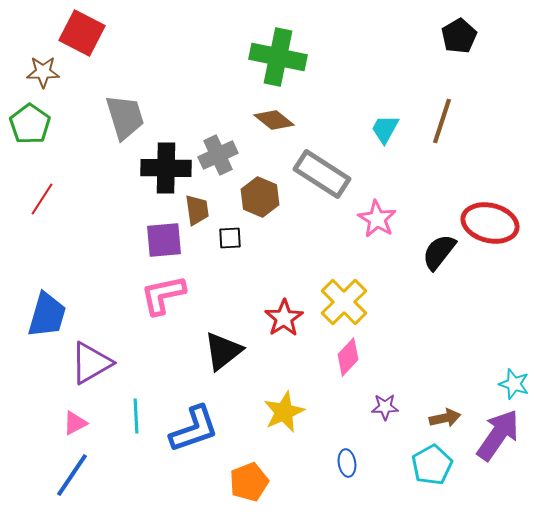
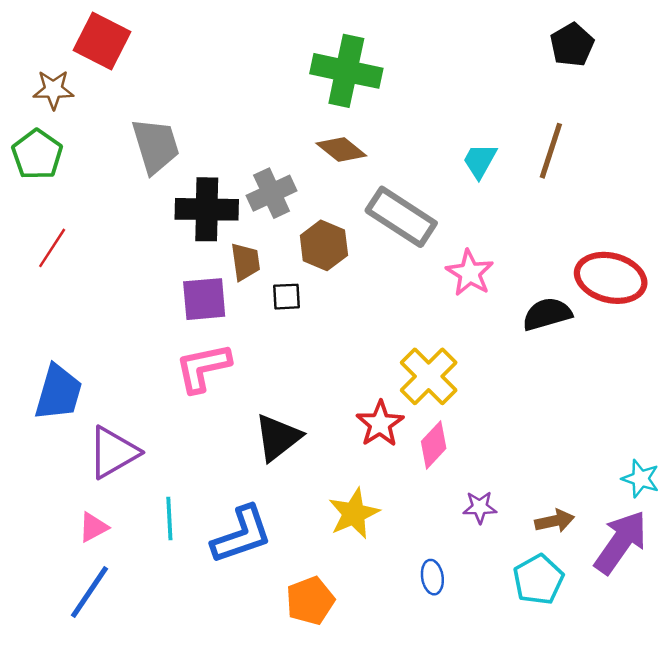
black semicircle: (439, 252) -> (547, 314), turned 36
red star: (284, 318) -> (380, 424), moved

